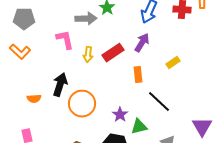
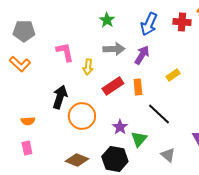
gray arrow: (86, 19) -> (114, 49), moved
red rectangle: (113, 53) -> (113, 86), moved
orange semicircle: (34, 99) -> (28, 121), moved
green triangle: (139, 127) -> (139, 139), turned -36

